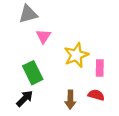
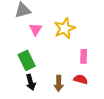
yellow star: (76, 55) -> (65, 28), moved
black arrow: (25, 99) -> (31, 82), moved, turned 119

